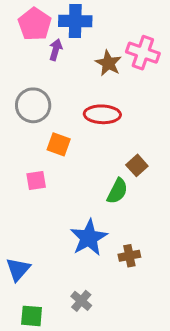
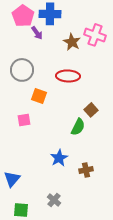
purple arrow: (56, 50) -> (37, 33), turned 128
blue star: (89, 238) -> (59, 158), size x0.7

